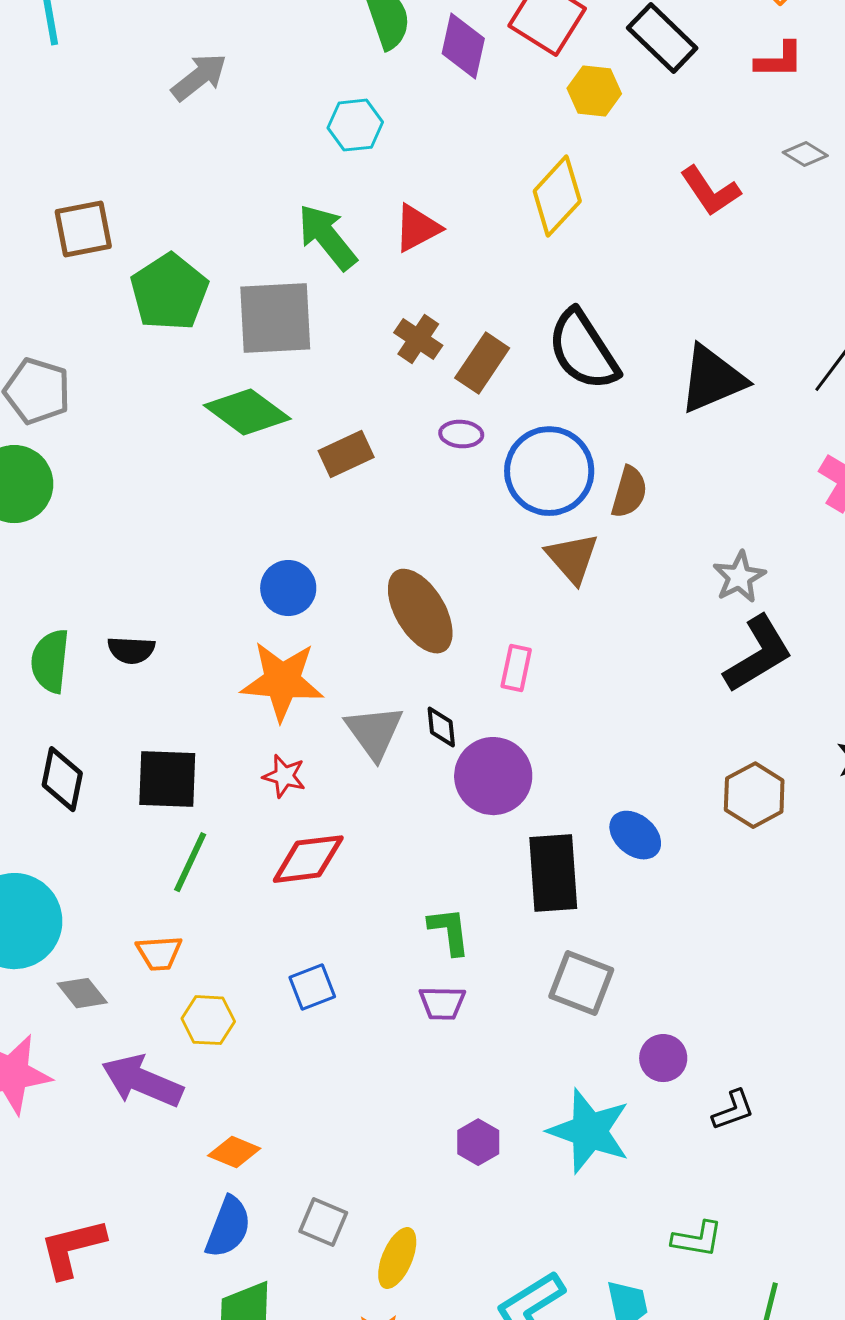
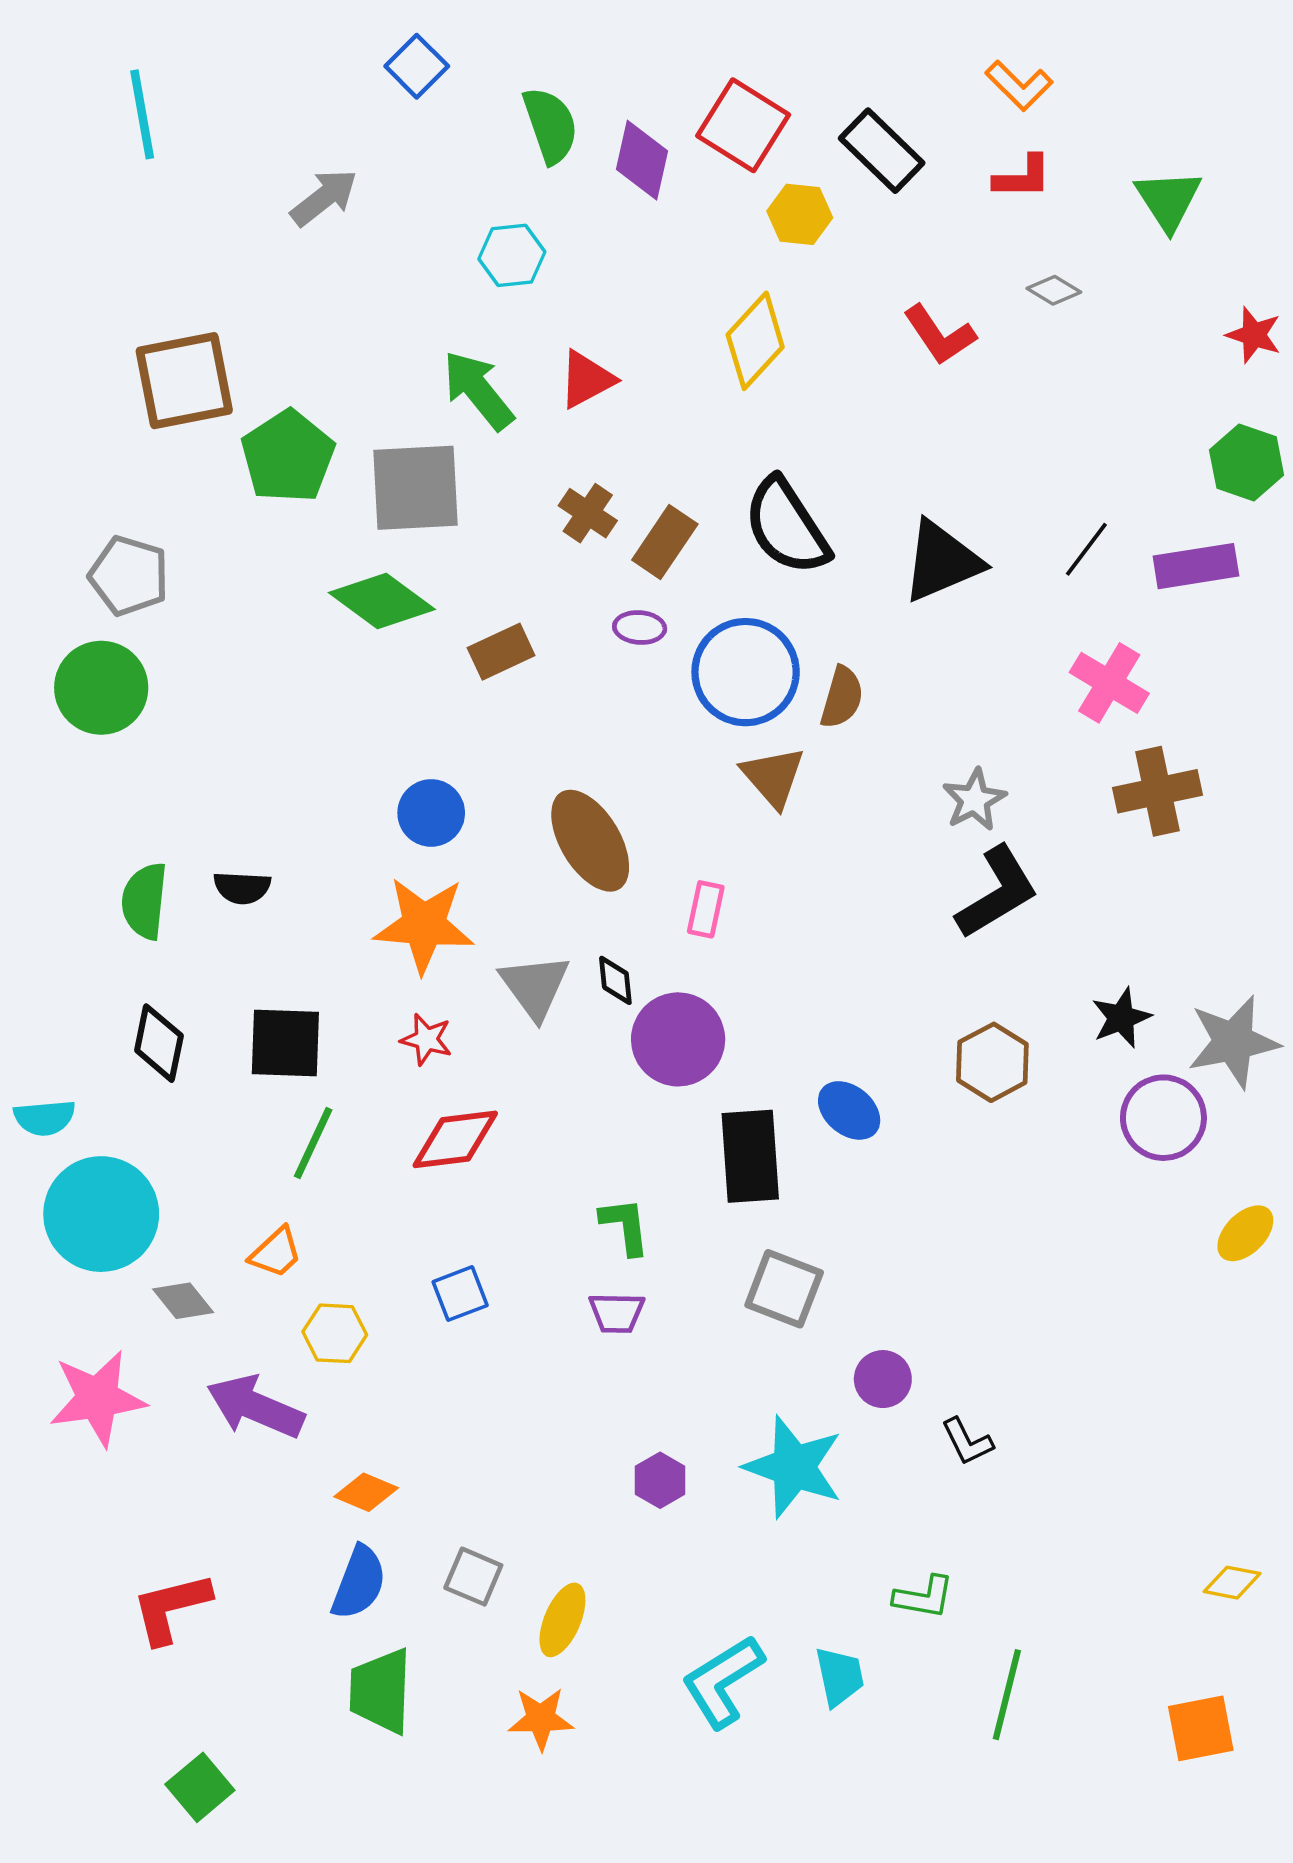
brown square: (83, 229) -> (184, 381), size x1.4
orange trapezoid: (159, 953) -> (276, 1253), turned -39
black L-shape: (733, 1110) -> (967, 1442), turned 84

